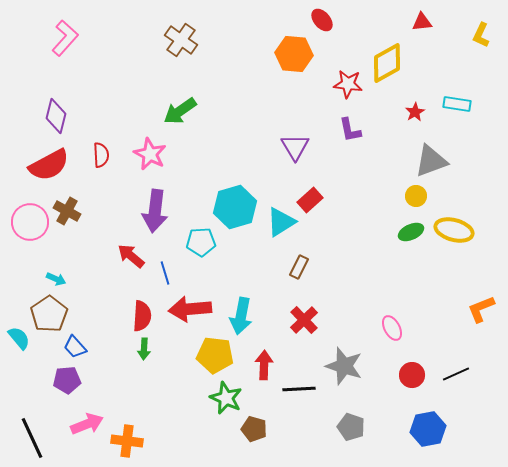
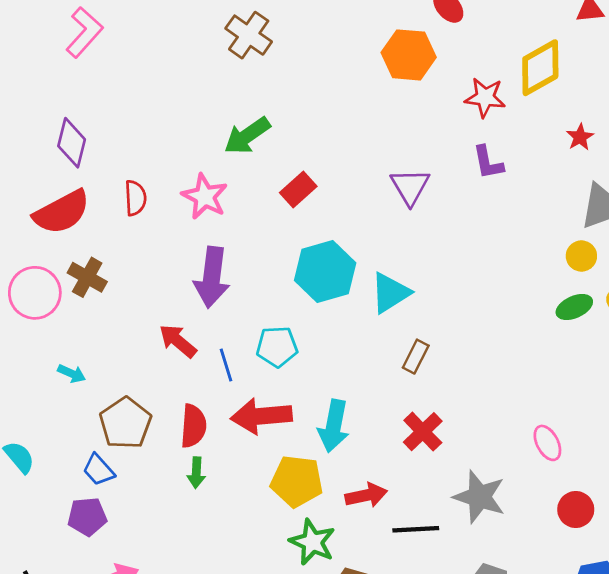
red rectangle: (310, 200) -> (298, 189), moved
cyan pentagon: (201, 242) -> (277, 347), moved
brown pentagon: (49, 314) -> (125, 423), moved
red arrow: (264, 365) -> (366, 495), turned 76

